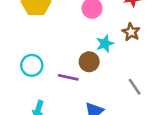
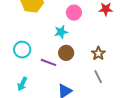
brown star: (131, 32) -> (98, 53), moved
cyan star: (105, 44) -> (61, 32), moved

